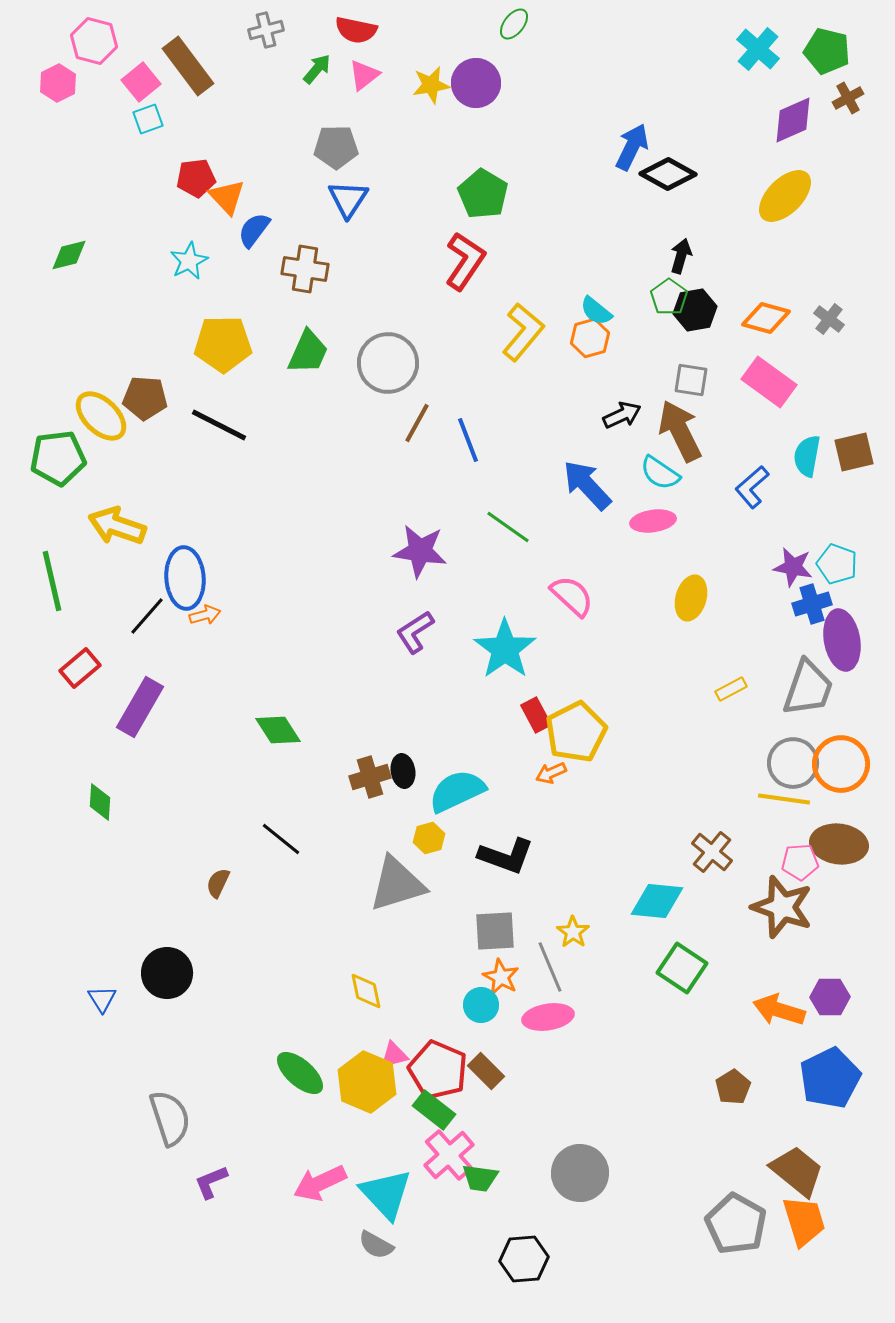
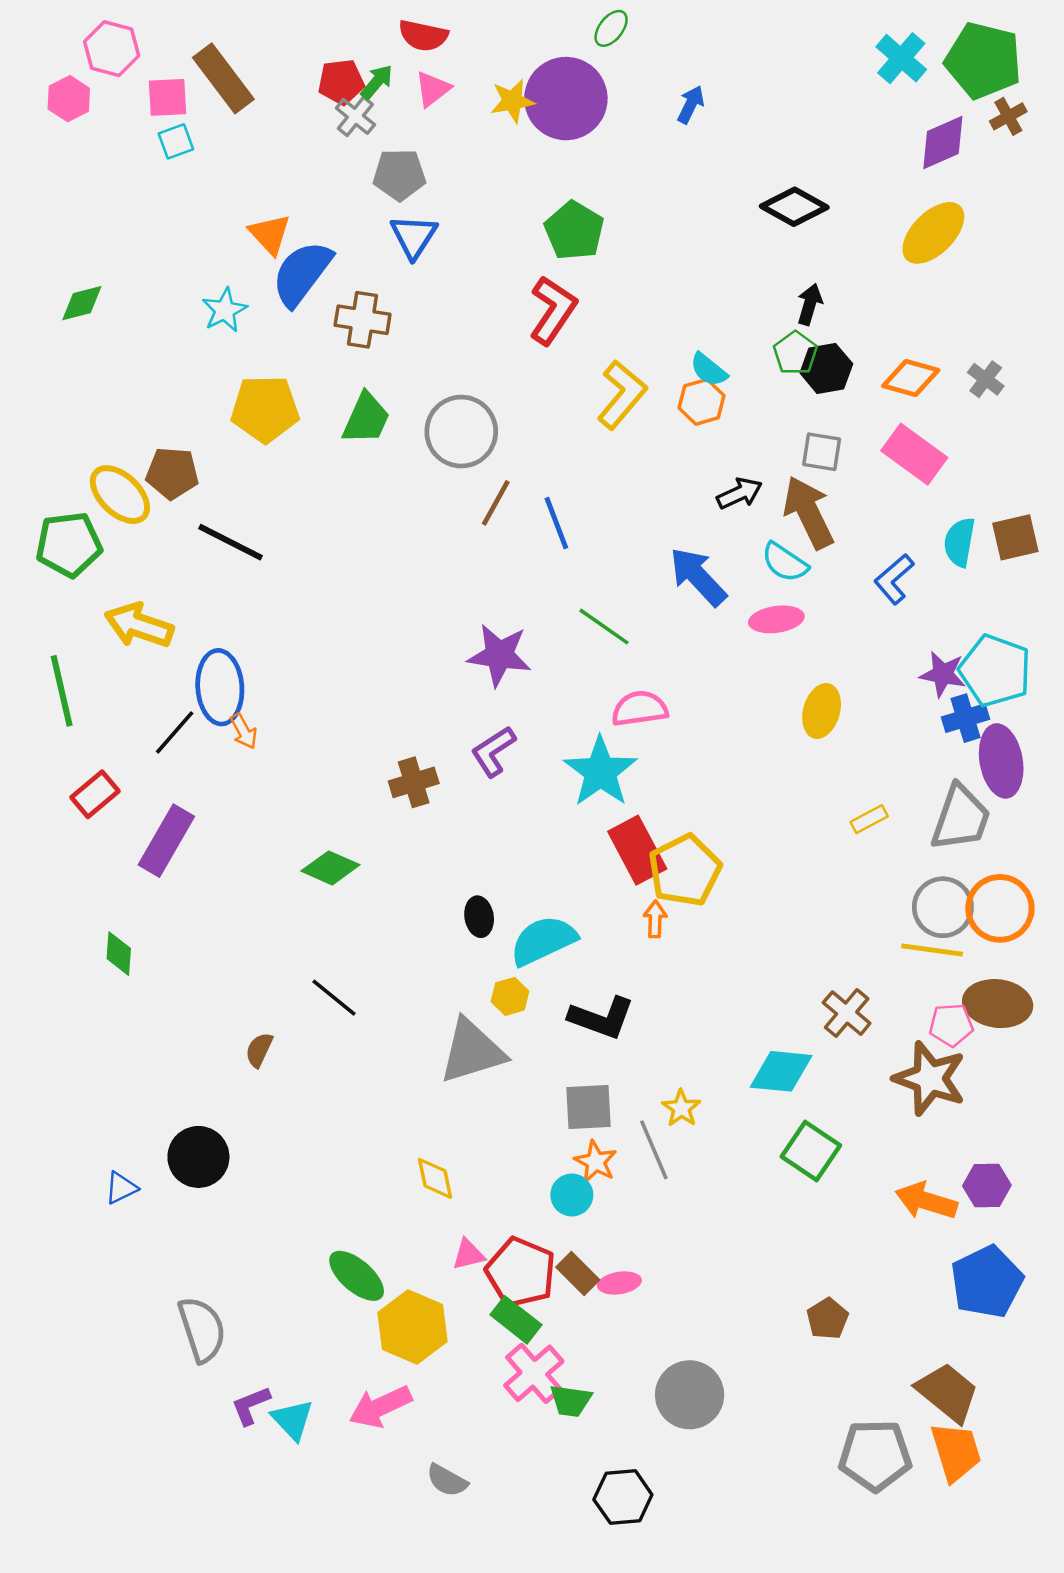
gray cross: (266, 30) -> (355, 116), moved, turned -36
green pentagon: (827, 51) -> (983, 60), size x1.4
pink square: (141, 82) -> (168, 97), turned 36
purple circle: (476, 83) -> (566, 99), size x1.4
blue arrow: (632, 147) -> (691, 104), moved, size x0.7
red pentagon: (196, 178) -> (341, 82), moved
blue semicircle: (254, 230) -> (302, 273), size x1.6
black line: (219, 425) -> (231, 542), moved
cyan pentagon: (837, 564) -> (995, 671), size x1.5
pink semicircle: (572, 596) -> (640, 709), moved, turned -51
orange arrow: (205, 615) -> (244, 731), turned 76
red rectangle: (536, 715) -> (637, 850), size x1.6
green diamond: (278, 730) -> (330, 868), turned -33
orange arrow: (551, 773) -> (655, 919), turned 116
brown cross: (370, 777) -> (414, 782), moved
blue triangle: (102, 999) -> (121, 1188), turned 36
pink ellipse: (548, 1017) -> (619, 1283), moved, size x0.7
yellow hexagon: (367, 1082) -> (412, 1327), moved
brown pentagon: (733, 1087) -> (828, 1319), moved
cyan triangle: (386, 1194) -> (292, 1420), moved, size x0.7
gray pentagon: (736, 1224) -> (875, 1455), turned -30

